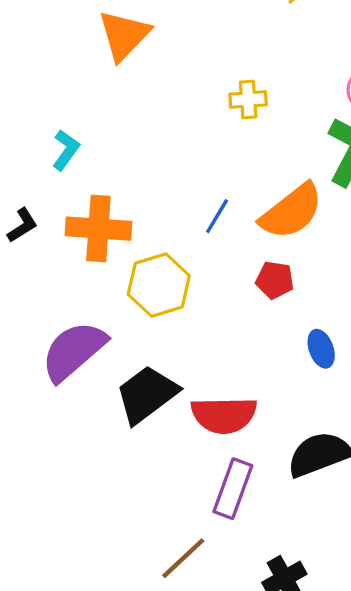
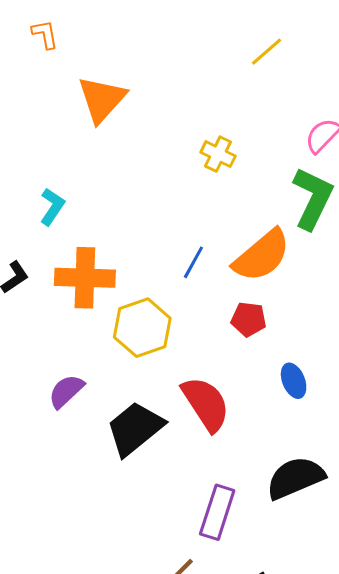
yellow cross: (248, 99) -> (218, 154), turned 32
purple semicircle: (74, 351) -> (66, 391), size x0.6
red semicircle: (224, 415) -> (206, 404), moved, turned -120

